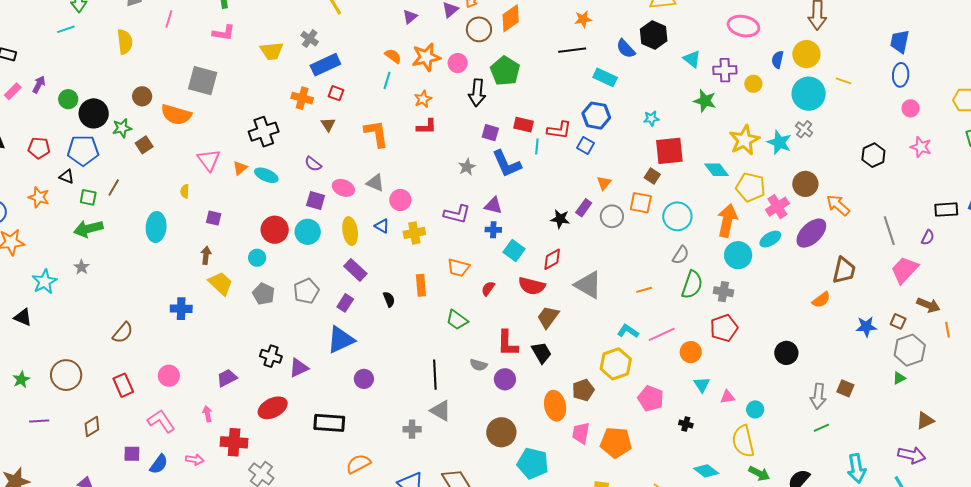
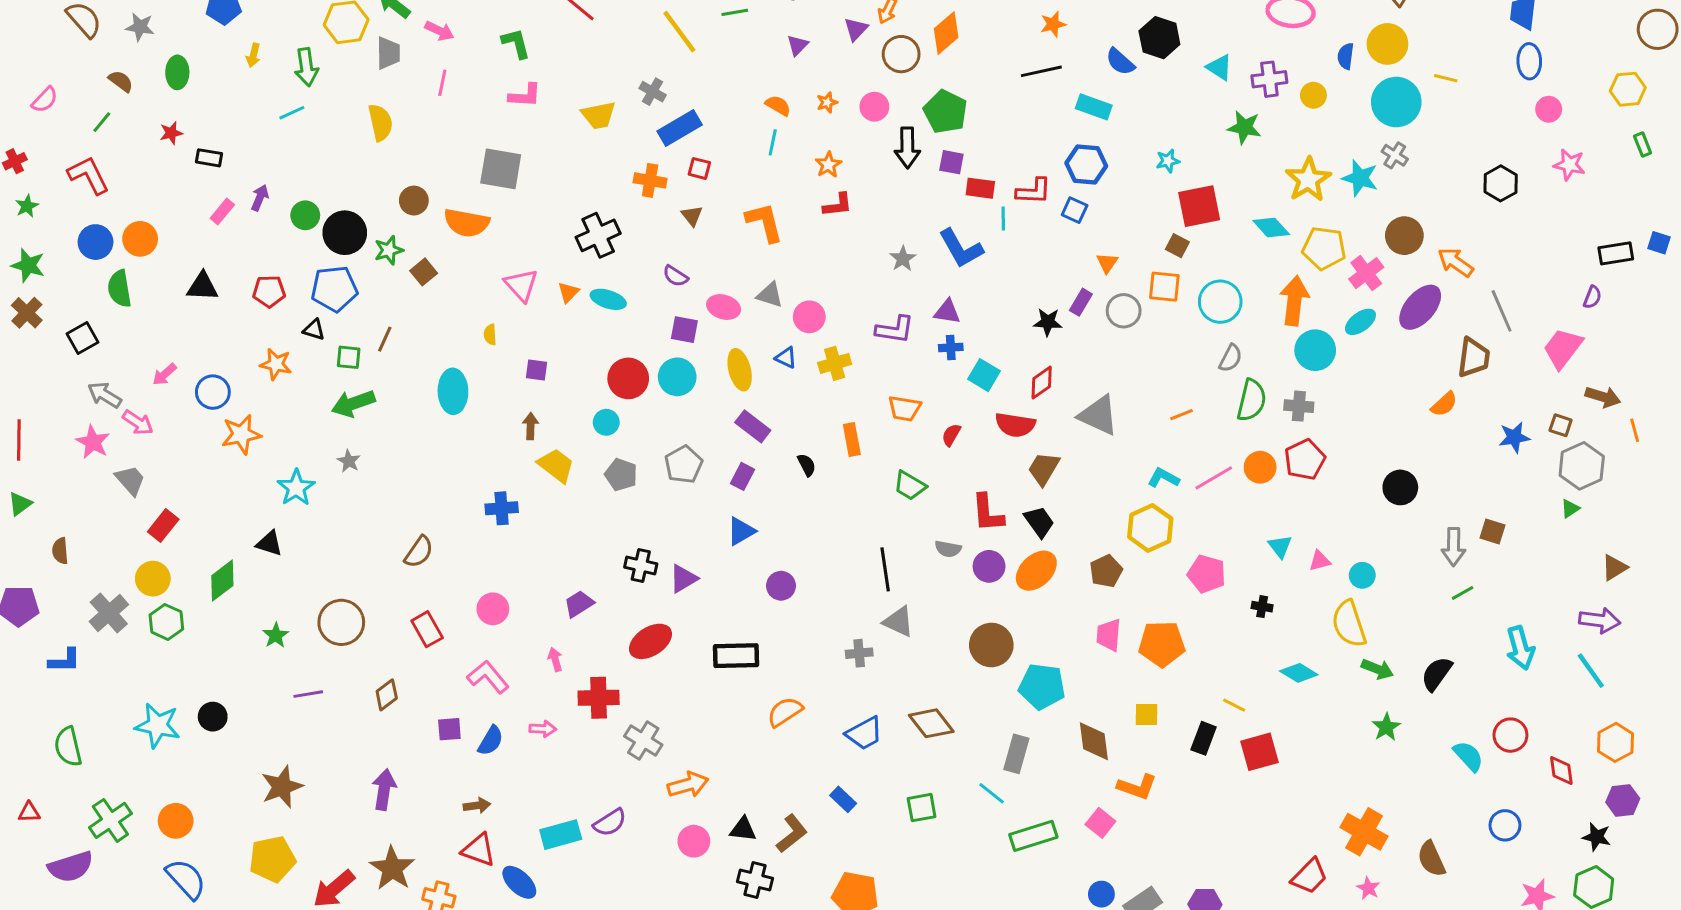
orange star: (426, 57) -> (827, 102), size x0.5
purple square: (490, 133) -> (951, 162), moved
gray line: (889, 231) -> (1502, 311), moved
blue triangle: (341, 340) -> (741, 531), size x0.7
orange circle: (691, 352) -> (1260, 467), moved
orange ellipse: (555, 406) -> (1036, 571), moved, turned 64

